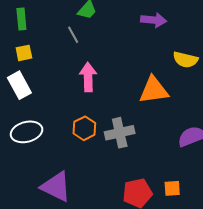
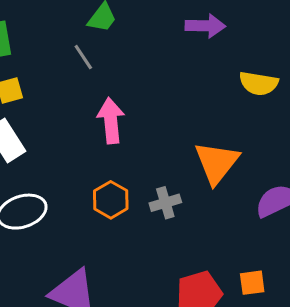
orange triangle: (154, 90) -> (217, 163), moved, turned -40
gray cross: (120, 133) -> (165, 203), size x0.7

